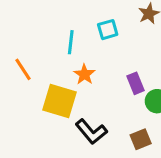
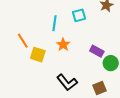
purple rectangle: (135, 83) -> (97, 51), turned -40
yellow square: (59, 101) -> (38, 55), moved, size x0.7

